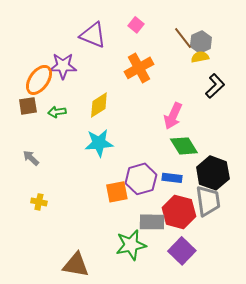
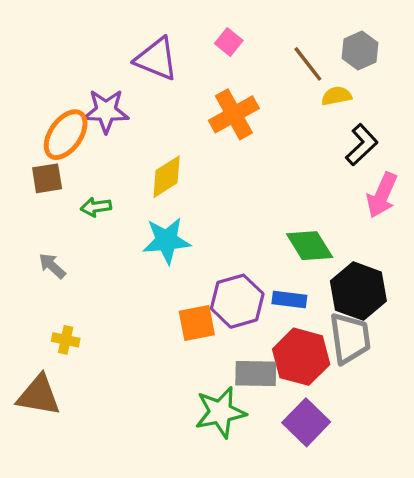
gray hexagon: (201, 42) -> (360, 50), moved
green arrow: (57, 112) -> (96, 207), moved
pink arrow: (173, 116) -> (382, 195), moved
brown triangle: (76, 265) -> (39, 395), moved

